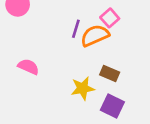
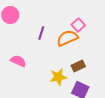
purple line: (76, 29) -> (41, 33), moved
brown rectangle: (110, 73) -> (78, 66), turned -48

